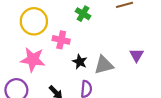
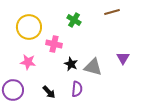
pink star: (33, 60) -> (28, 62), size x0.7
gray triangle: (104, 65) -> (93, 67), turned 30

